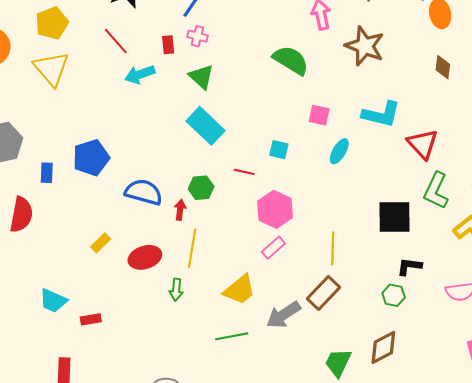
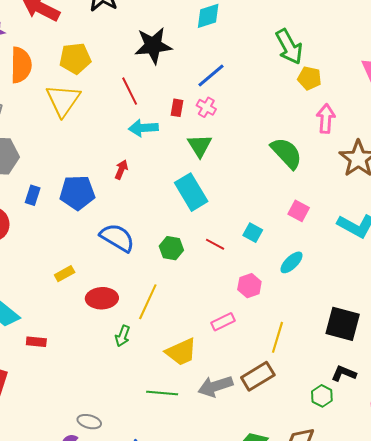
cyan ellipse: (339, 151) -> (292, 262), moved
pink hexagon: (275, 209) -> (249, 286), moved, size x0.7
red arrow: (180, 210) -> (121, 170), moved

